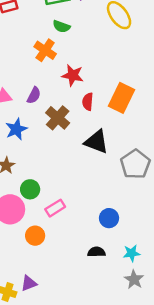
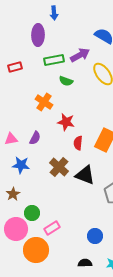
green semicircle: (61, 26) -> (66, 81), moved
brown cross: (58, 118) -> (59, 167), moved
blue star: (16, 129) -> (21, 165), turned 30
orange circle: (35, 236) -> (36, 250), size x1.6

